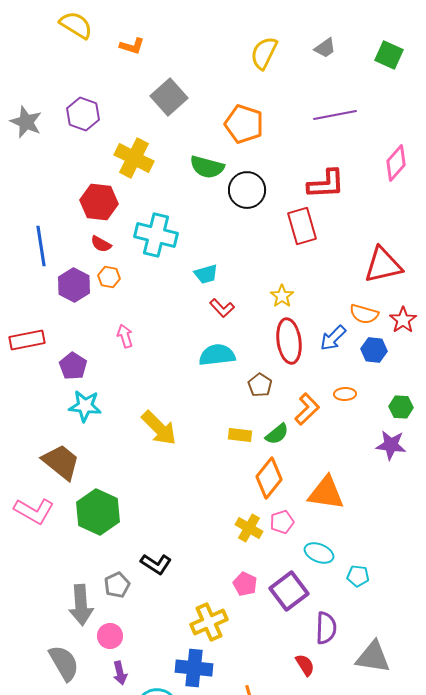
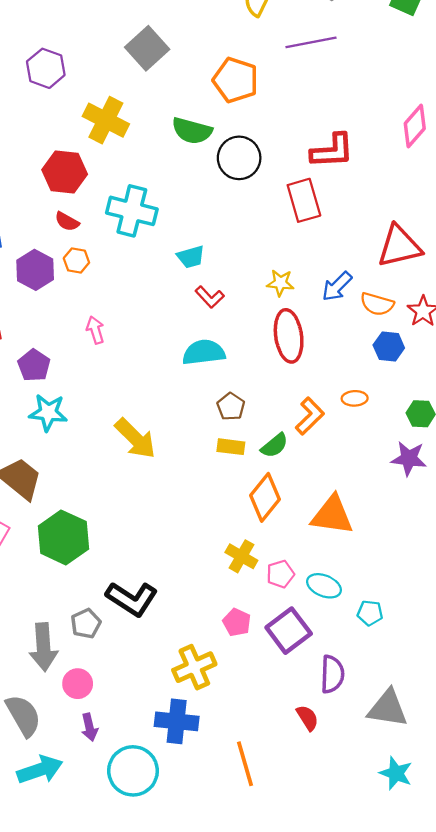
purple line: (335, 115) -> (311, 42), moved
yellow star: (282, 296) -> (280, 283), turned -30
blue arrow: (333, 338) -> (337, 286), moved
brown pentagon: (260, 385) -> (231, 407), moved
pink pentagon: (282, 522) -> (280, 574), moved
black L-shape: (156, 564) -> (132, 599), size x1.4

